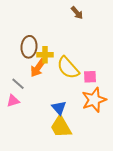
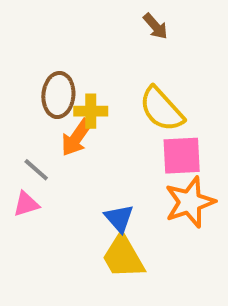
yellow semicircle: (68, 68) -> (161, 109), moved
pink square: (90, 77) -> (182, 156), size x1.5

